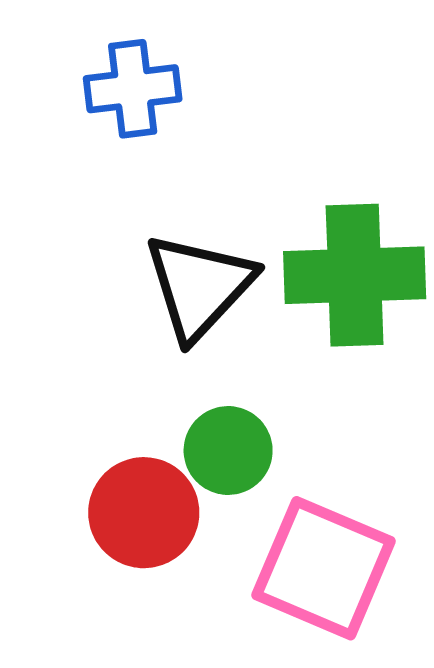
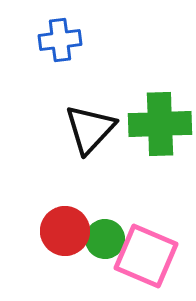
green circle: (228, 451) -> (105, 239), moved

